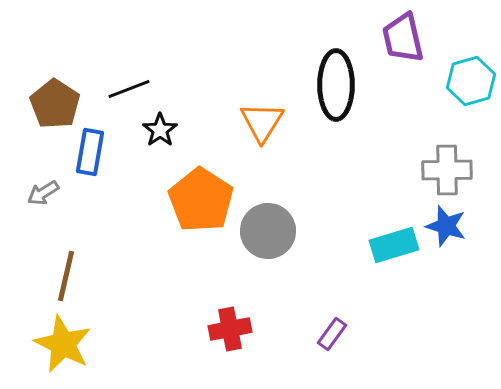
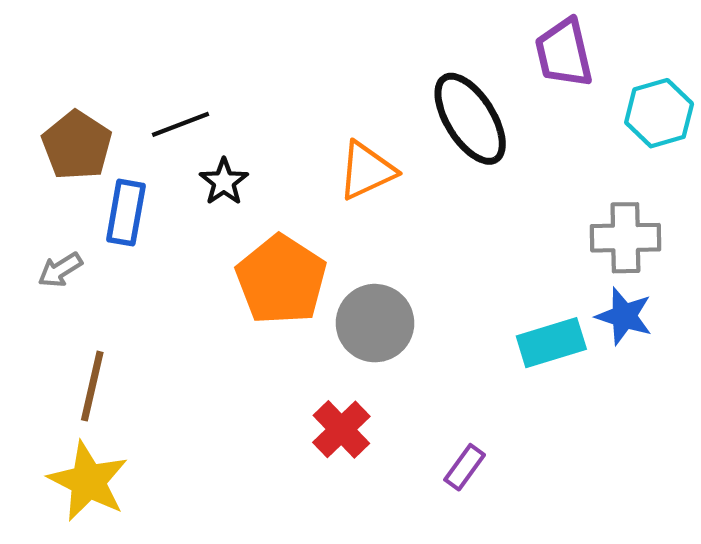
black ellipse: (336, 85) -> (470, 119), turned -32
orange triangle: (262, 122) -> (367, 171), turned 33
red cross: (230, 329) -> (341, 429), moved, turned -33

